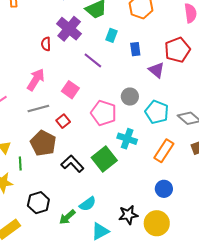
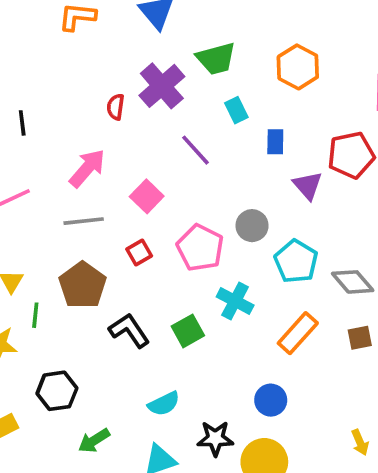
cyan rectangle: (112, 35) -> (236, 110), turned -56
red square: (63, 121) -> (139, 252), moved
green square: (104, 159) -> (188, 331), size x0.7
blue circle: (164, 189) -> (271, 400), moved
cyan semicircle: (88, 204) -> (164, 404), moved
green arrow: (67, 217) -> (94, 441), moved

